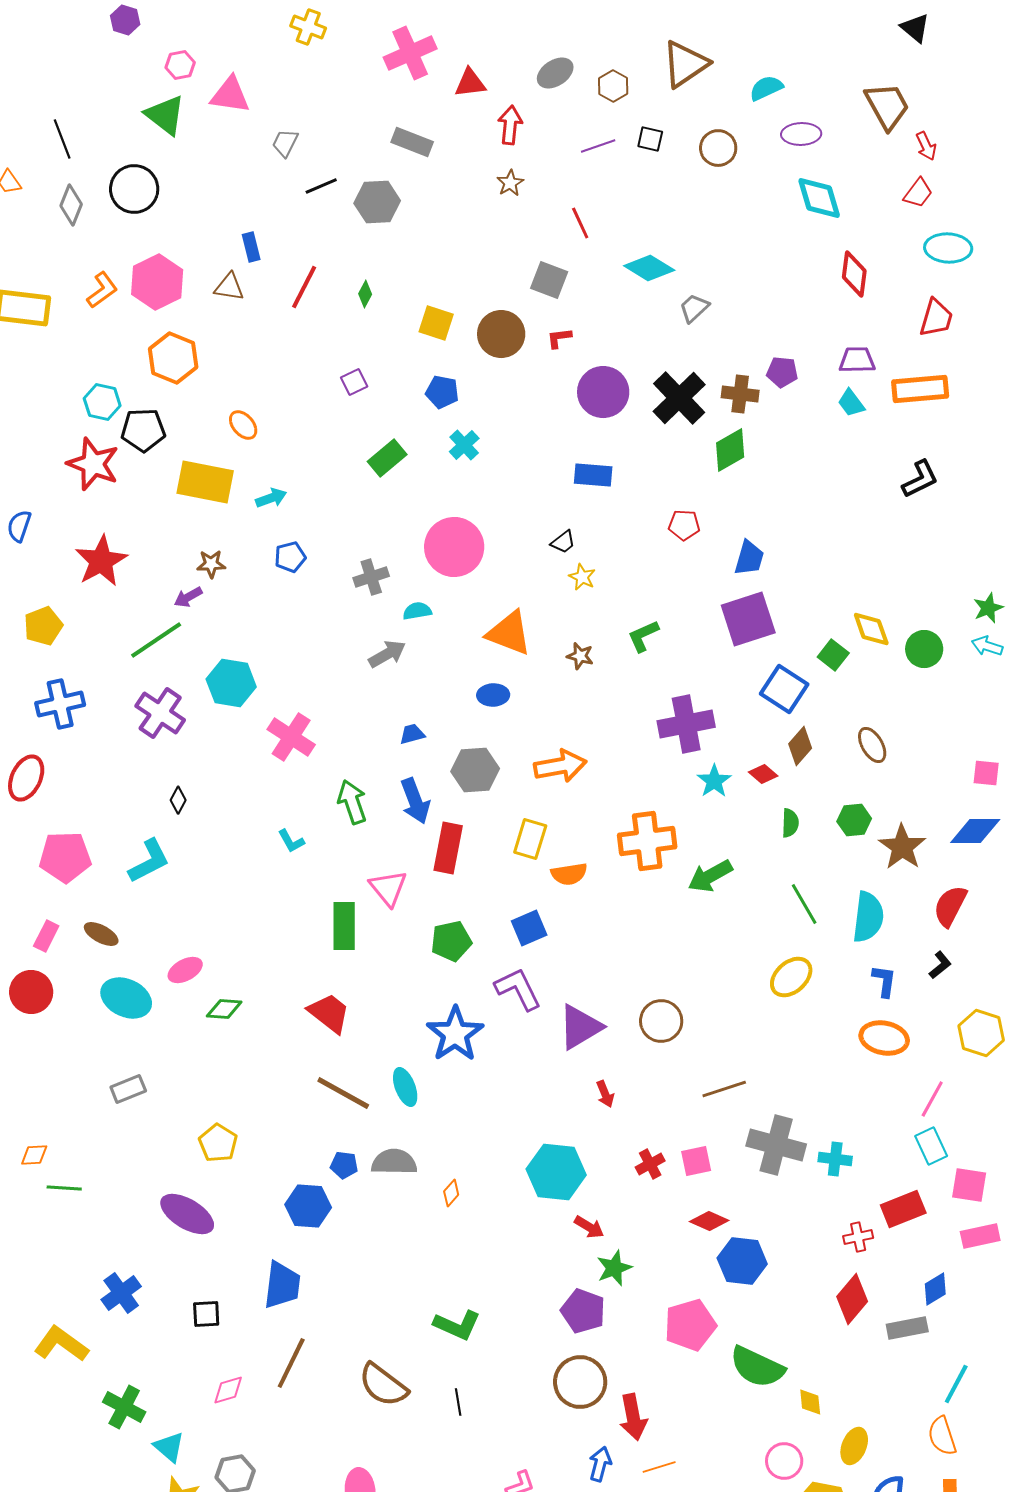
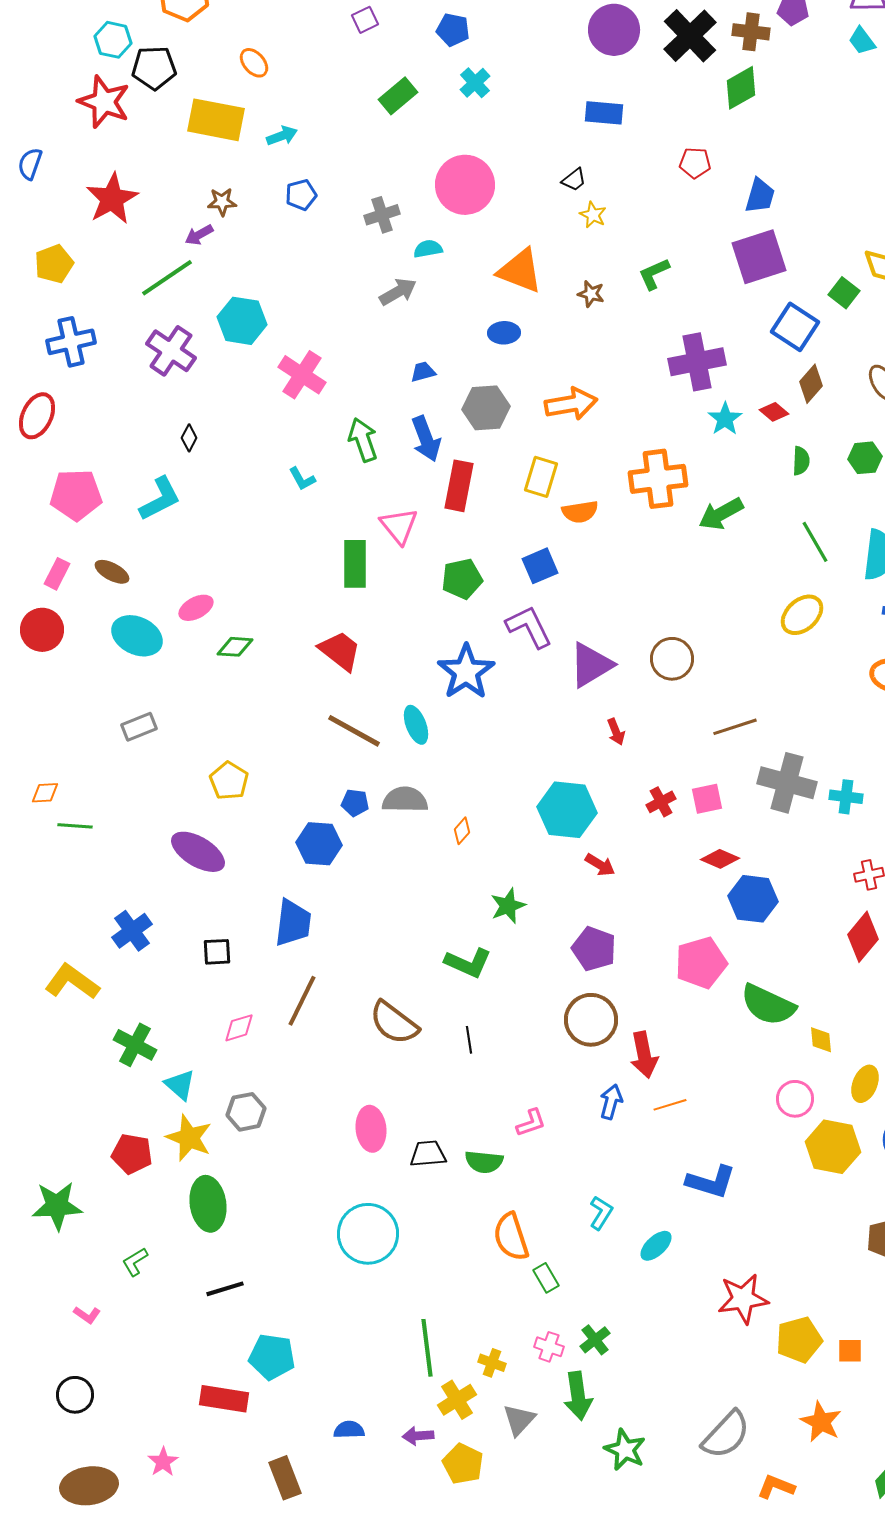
green star: (614, 1268) -> (508, 906), moved

